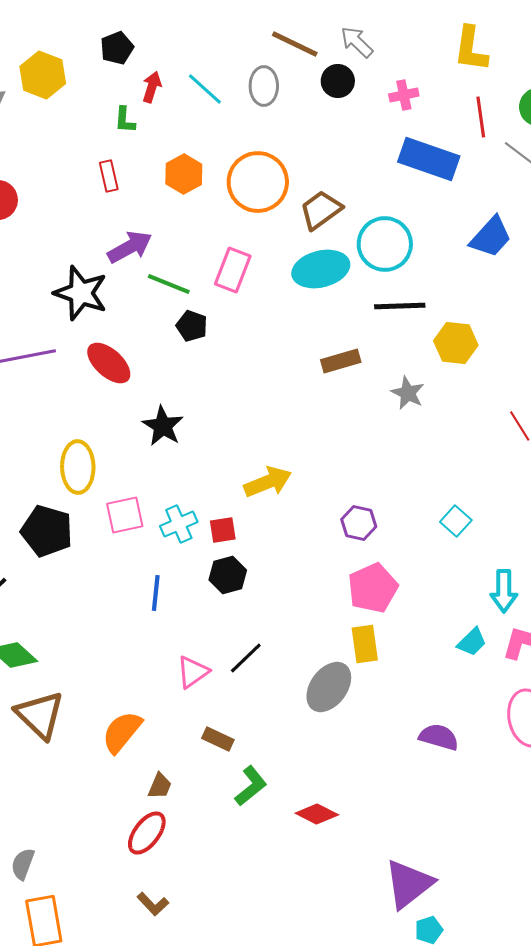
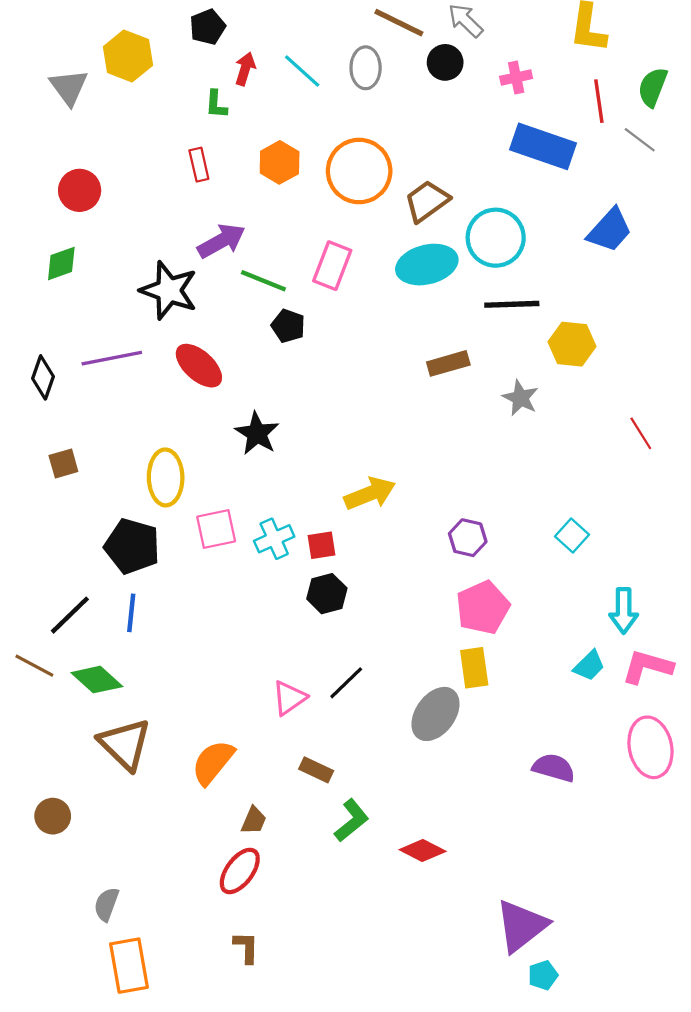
blue line: (156, 593) -> (131, 613), moved
brown L-shape: (153, 904) -> (246, 947), turned -136

